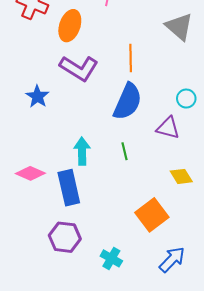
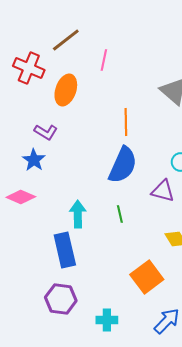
purple L-shape: (79, 68) -> (46, 132), moved, size x0.6
pink diamond: (30, 173) -> (21, 197), moved
cyan cross: (111, 258) -> (107, 320), turned -30

